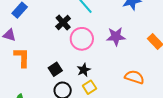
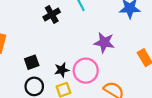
pink circle: (82, 39) -> (86, 71), moved

